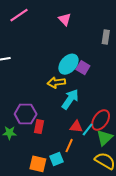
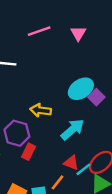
pink line: (19, 15) -> (39, 31), moved
pink triangle: (65, 19) -> (78, 33), moved
yellow arrow: (56, 83) -> (41, 110), moved

